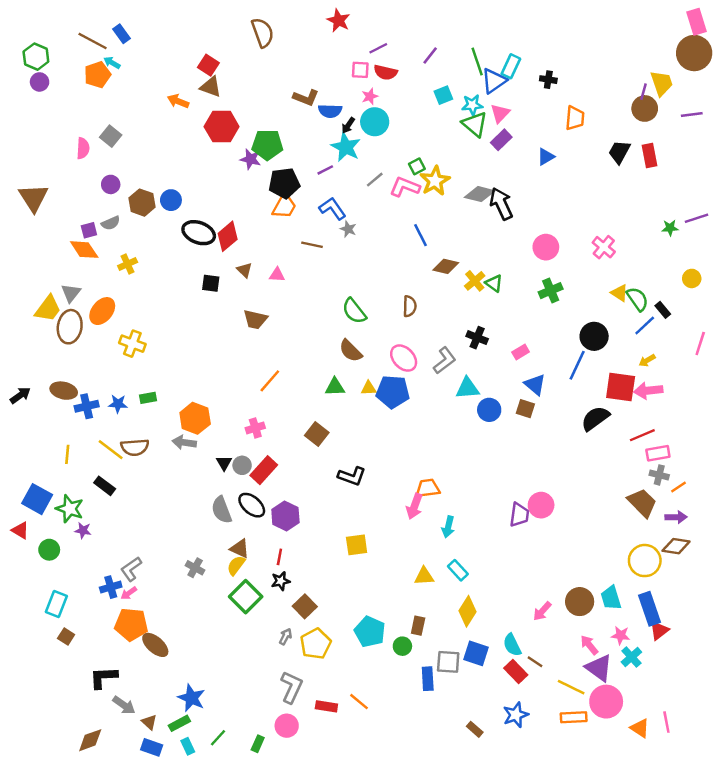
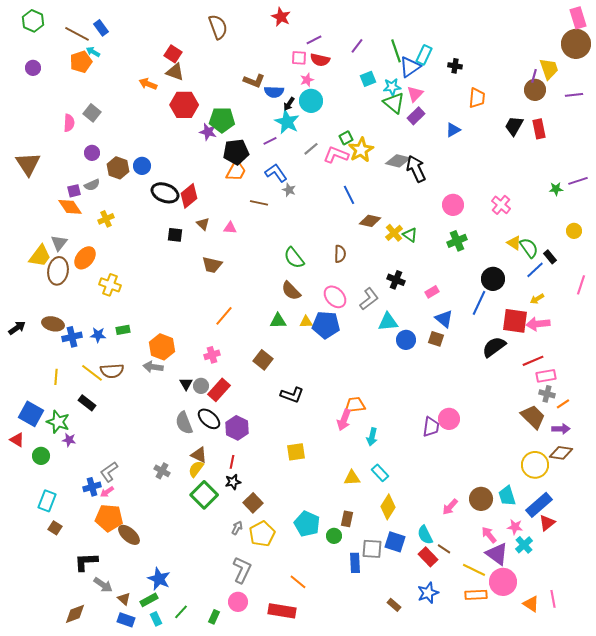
green hexagon: (36, 57) -> (33, 21), moved
blue rectangle: (650, 609) -> (539, 505), turned 68
red rectangle: (326, 706) -> (282, 611), moved, size x1.5

